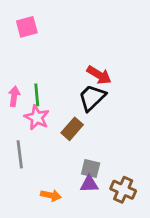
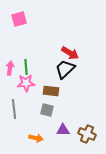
pink star: (37, 117) -> (26, 83), turned -30
brown rectangle: (72, 129) -> (51, 91), turned 56
gray square: (91, 168) -> (47, 110), moved

